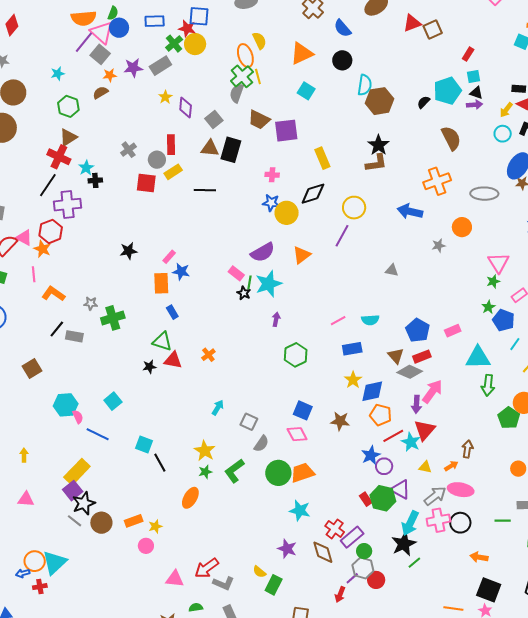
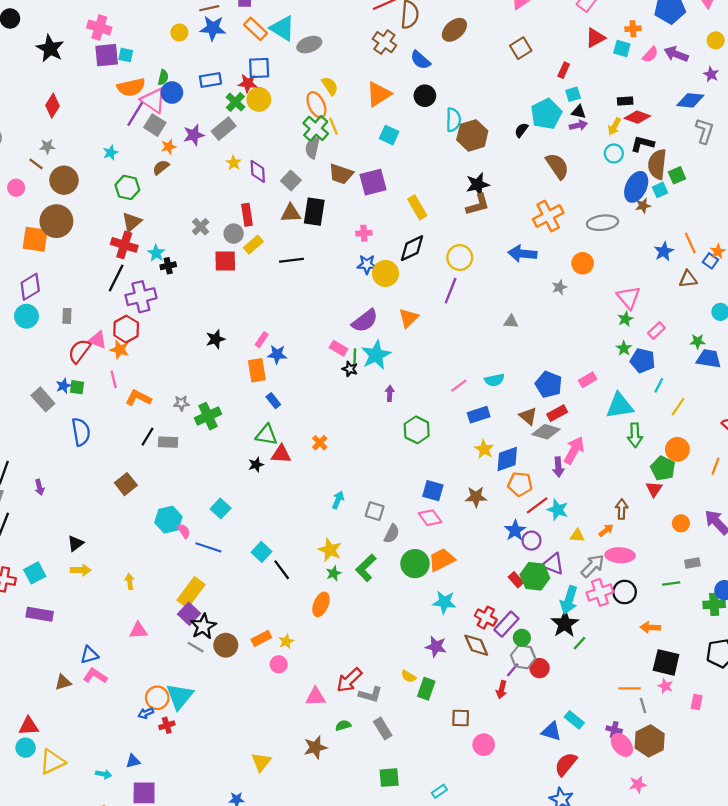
red triangle: (412, 23) -> (595, 38), moved
black star: (378, 145) -> (478, 184), turned 30
red triangle: (425, 430) -> (654, 489), moved, size x0.7
cyan square: (144, 444) -> (261, 552), turned 30

